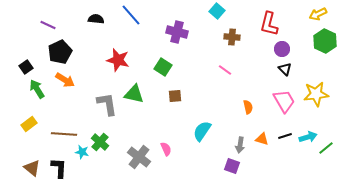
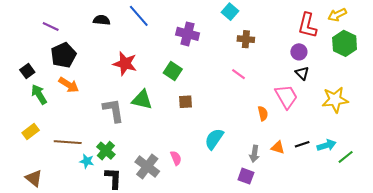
red L-shape: (269, 24) -> (307, 25), moved
pink trapezoid: (284, 101) -> (286, 96), moved
black L-shape: (59, 168) -> (113, 178), moved

